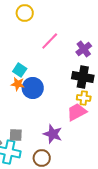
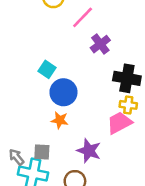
pink line: (50, 41) -> (83, 17), moved
purple cross: (84, 49) -> (100, 44), moved
orange star: (18, 84) -> (60, 120), moved

